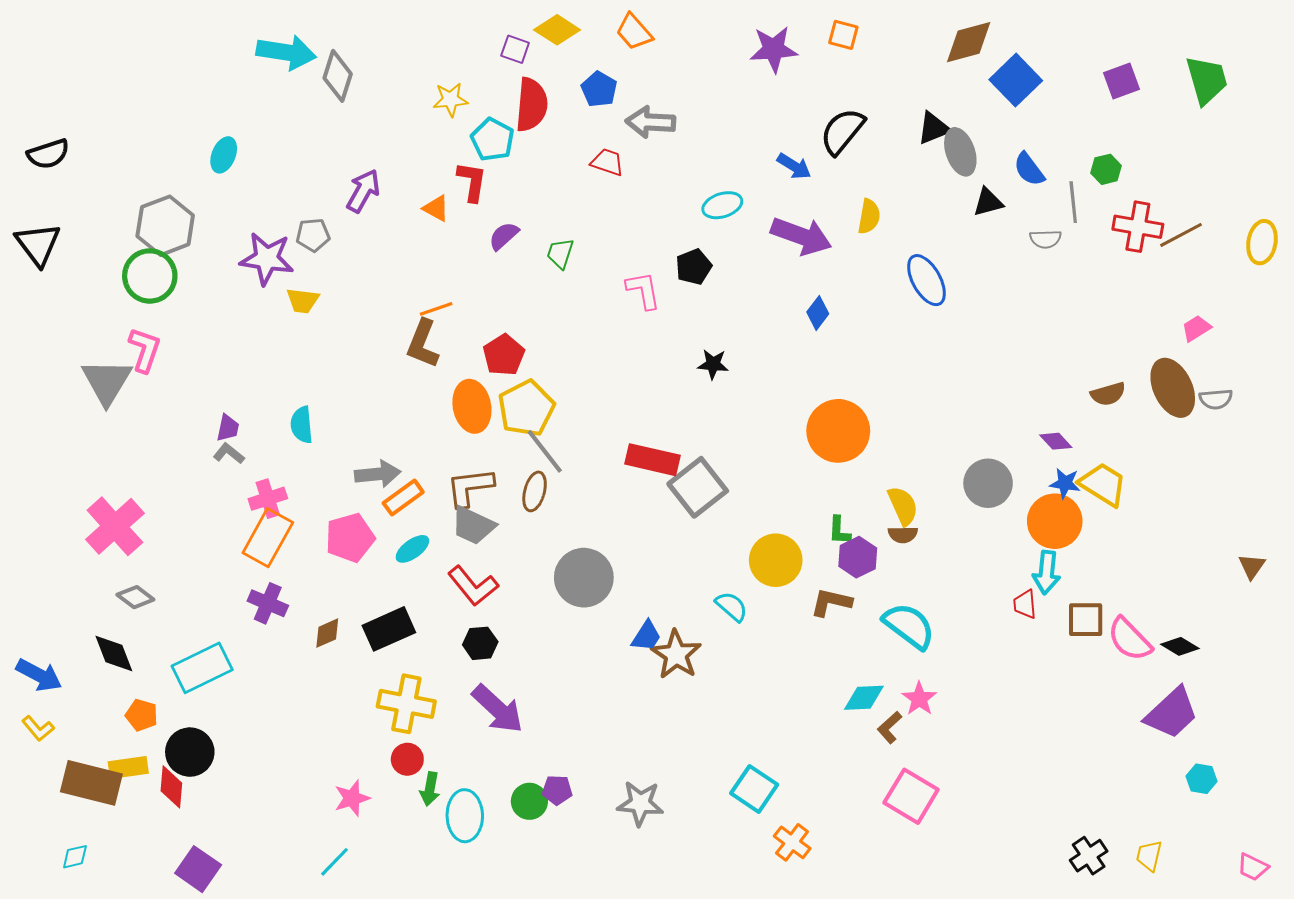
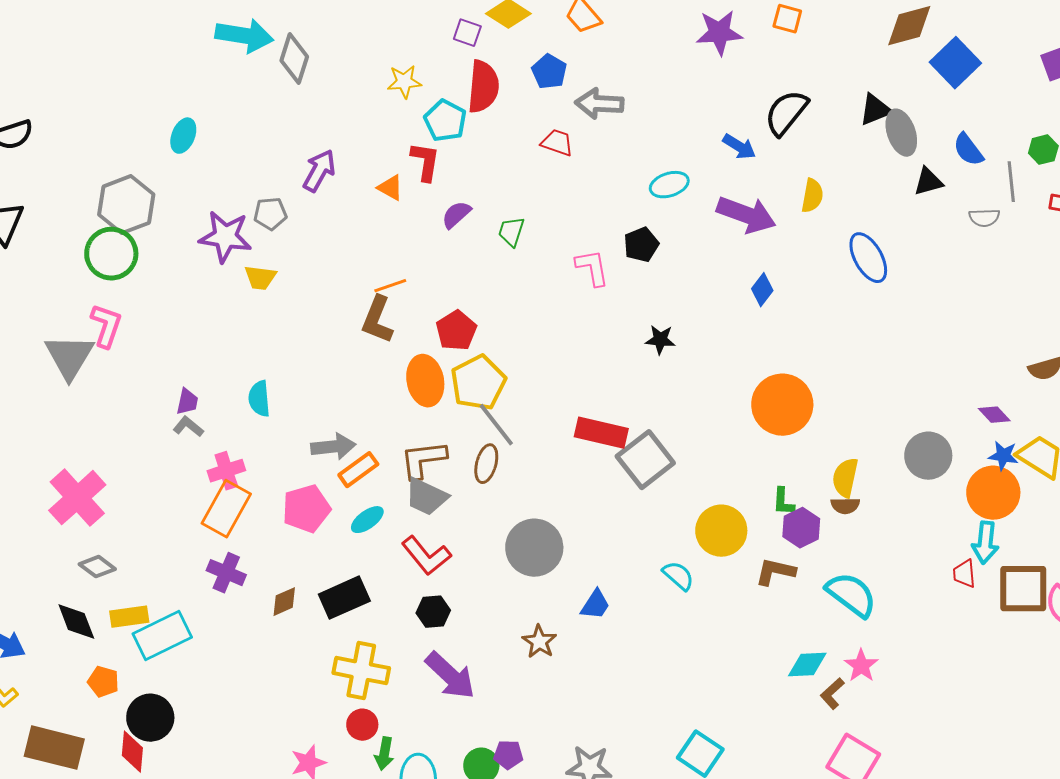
yellow semicircle: (903, 506) -> (845, 478), turned -144
brown square: (1086, 620) -> (1023, 589), size x1.4
brown star: (676, 655) -> (539, 642), moved, size x0.7
yellow rectangle: (128, 767) -> (129, 617), moved

